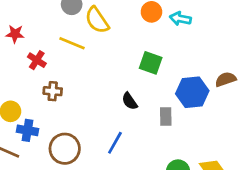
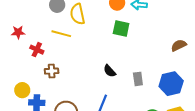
yellow semicircle: (97, 20) -> (77, 14), turned 30
green square: (151, 63) -> (121, 28), moved
blue hexagon: (192, 92) -> (171, 84), moved

